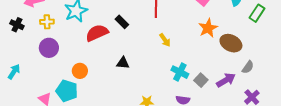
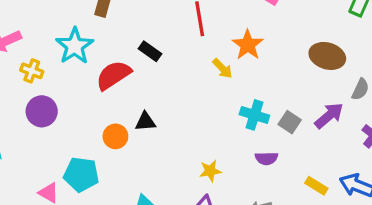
yellow cross: (47, 22) -> (32, 71), turned 32
orange star: (208, 28) -> (248, 45), moved
black triangle: (123, 63) -> (145, 122), moved
orange circle: (80, 71) -> (115, 136), moved

